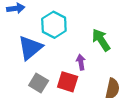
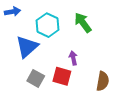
green arrow: (101, 40) -> (83, 23), moved

